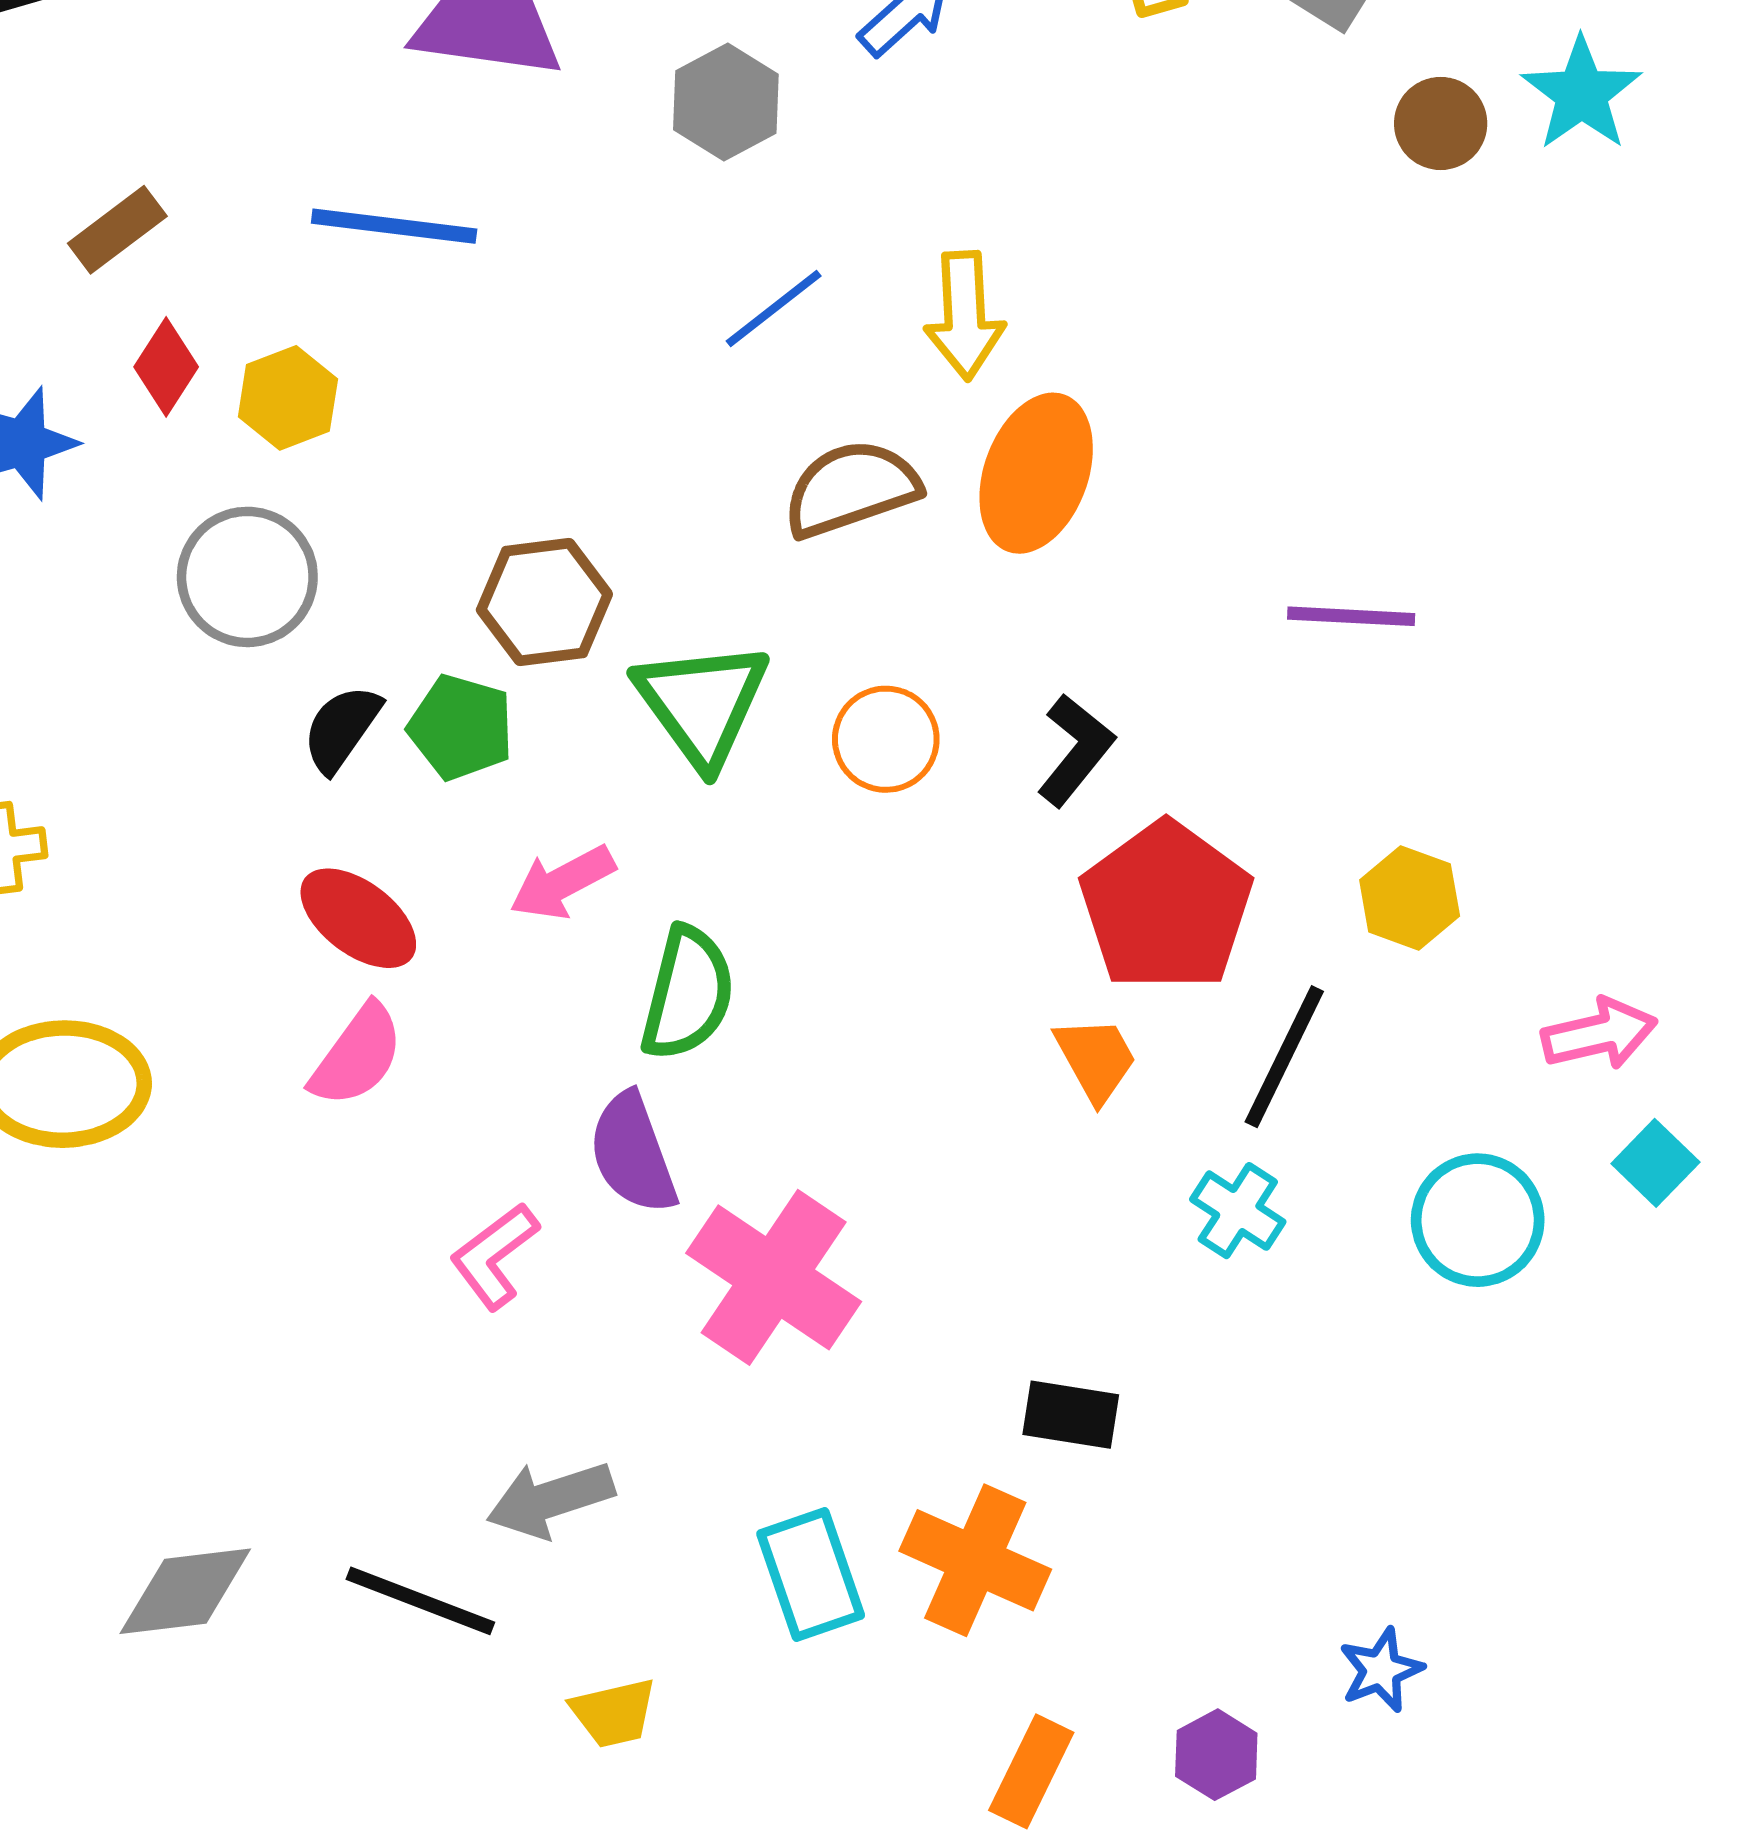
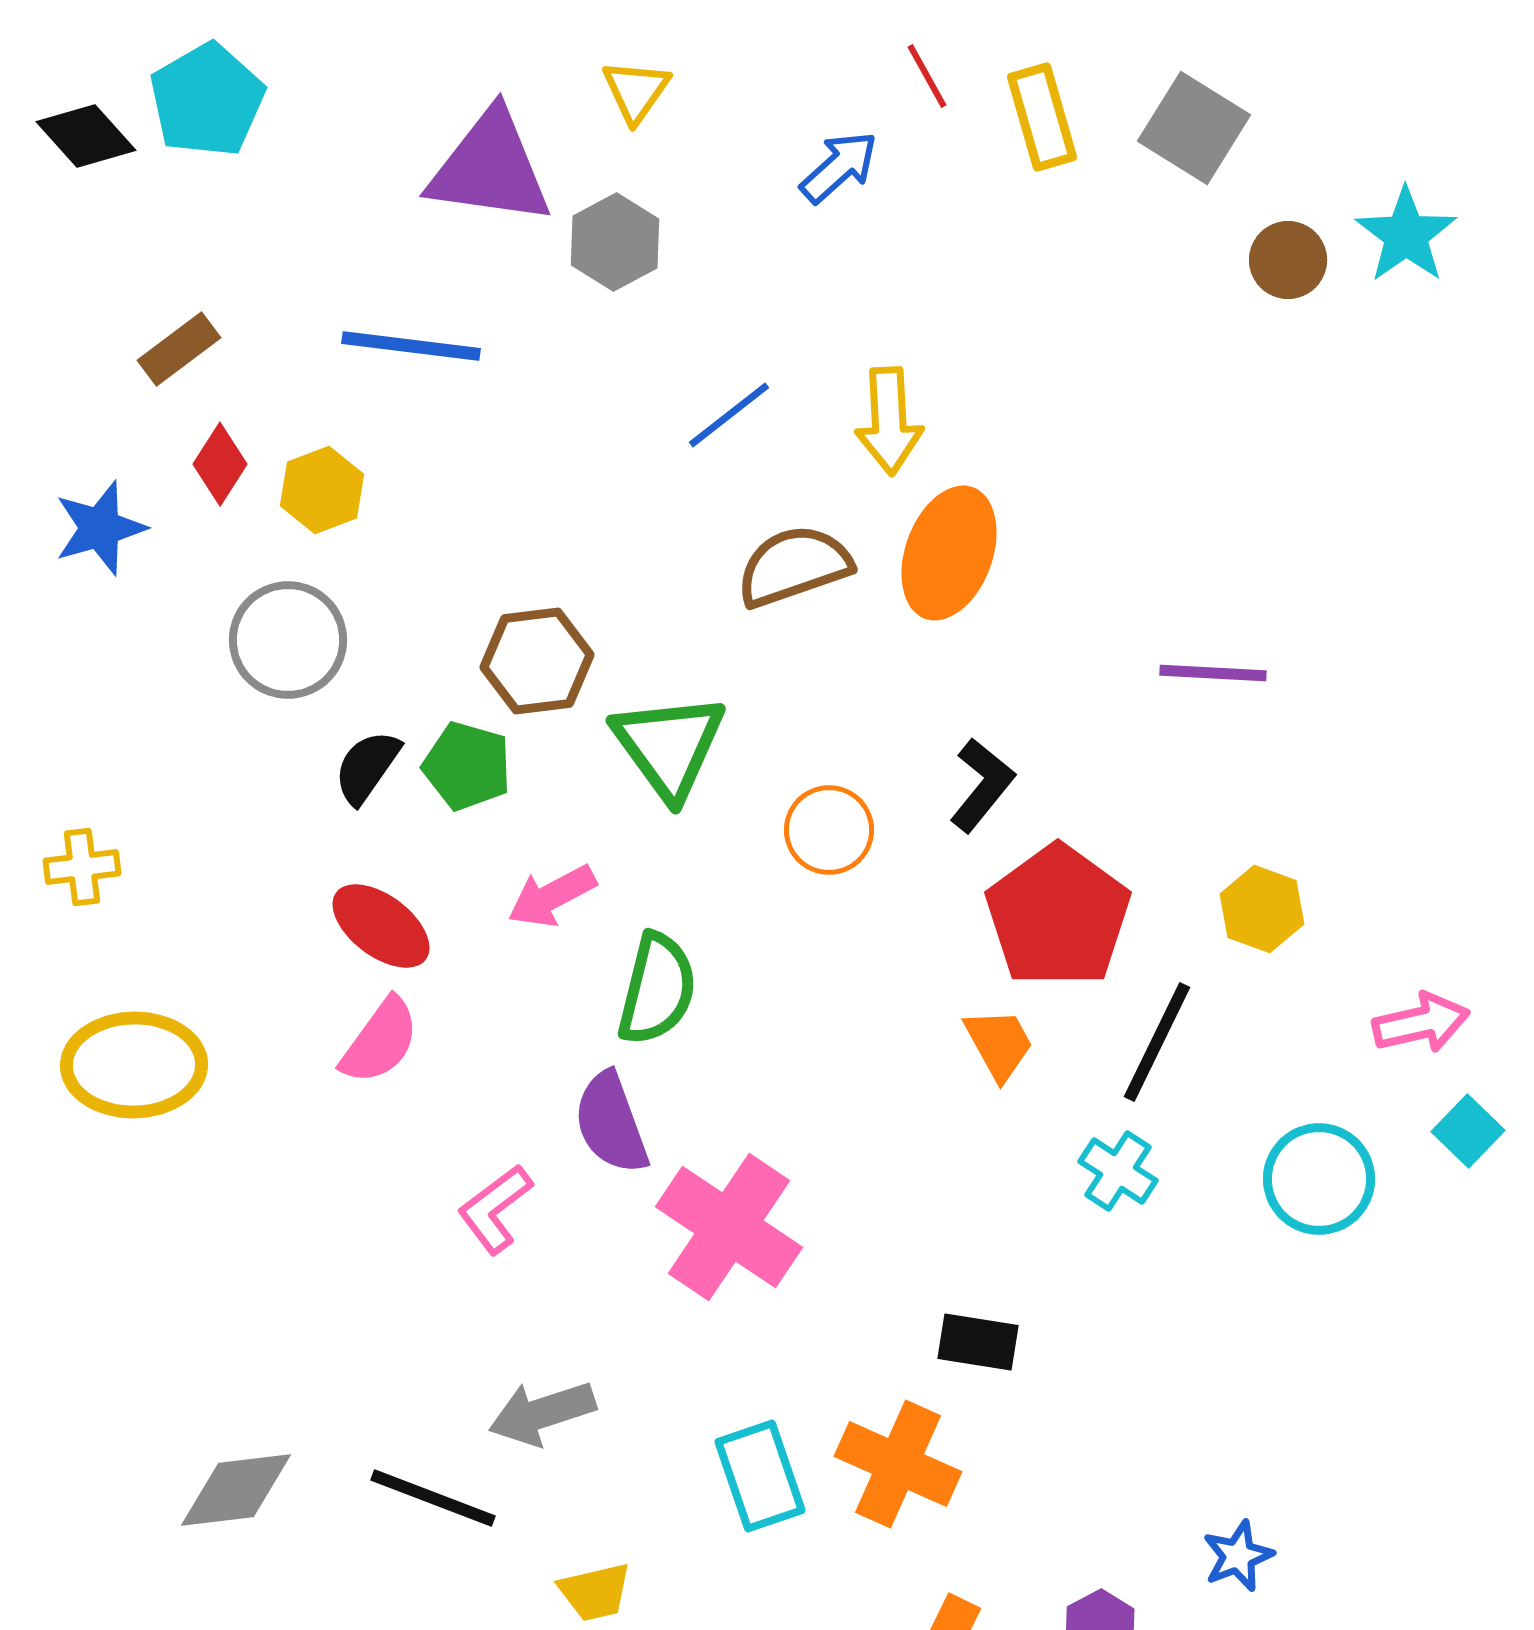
gray hexagon: (726, 102) -> (615, 242), moved
orange circle: (886, 739) -> (829, 830), moved

